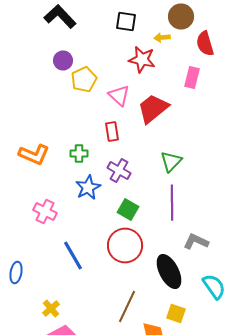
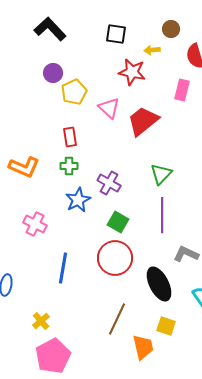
brown circle: (181, 16) -> (171, 29), size x0.7
red rectangle: (112, 132) -> (70, 137), moved
blue line: (73, 256) -> (63, 268), turned 40

